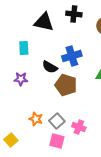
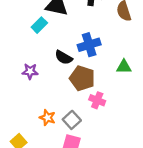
cyan rectangle: (24, 48) -> (39, 25), moved, turned 48
pink cross: (79, 127) -> (97, 100), moved

